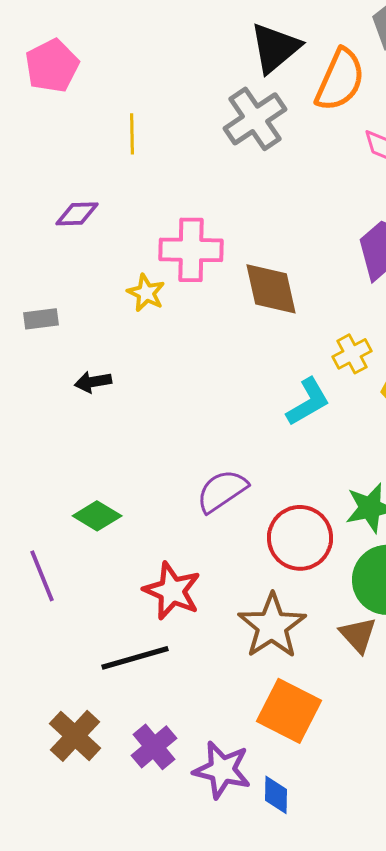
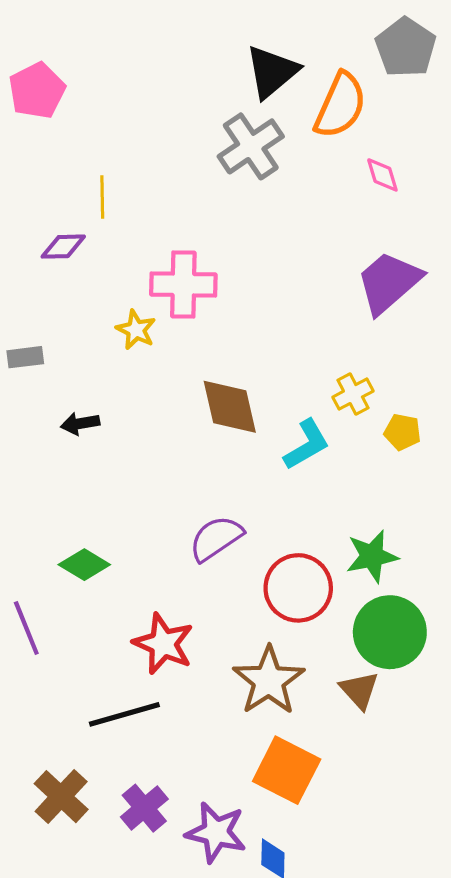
yellow line: (132, 134) -> (102, 197), moved
brown diamond: (271, 289) -> (230, 407), moved

